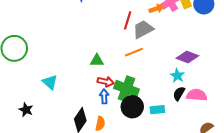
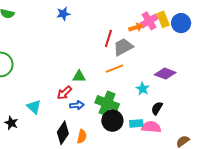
cyan star: (177, 76) -> (143, 89), moved
cyan triangle: (50, 82) -> (34, 107), moved
red arrow: (106, 82) -> (64, 93), moved, turned 126
pink semicircle: (197, 95) -> (151, 127), moved
blue arrow: (104, 96) -> (77, 105), moved, turned 88

